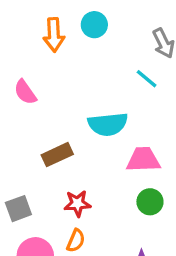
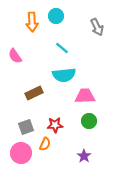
cyan line: (147, 79) -> (62, 48), moved
red star: (77, 203) -> (55, 125), moved
gray square: (18, 209) -> (26, 127), moved

